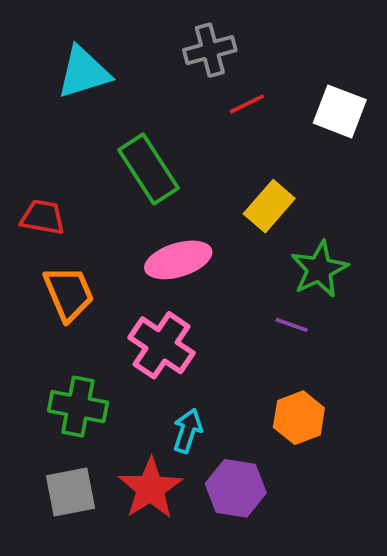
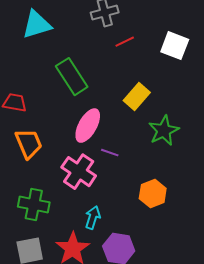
pink ellipse: (178, 260) -> (88, 126), turned -44
purple line: (291, 325) -> (110, 153), moved
orange hexagon: (299, 418) -> (153, 194), moved

